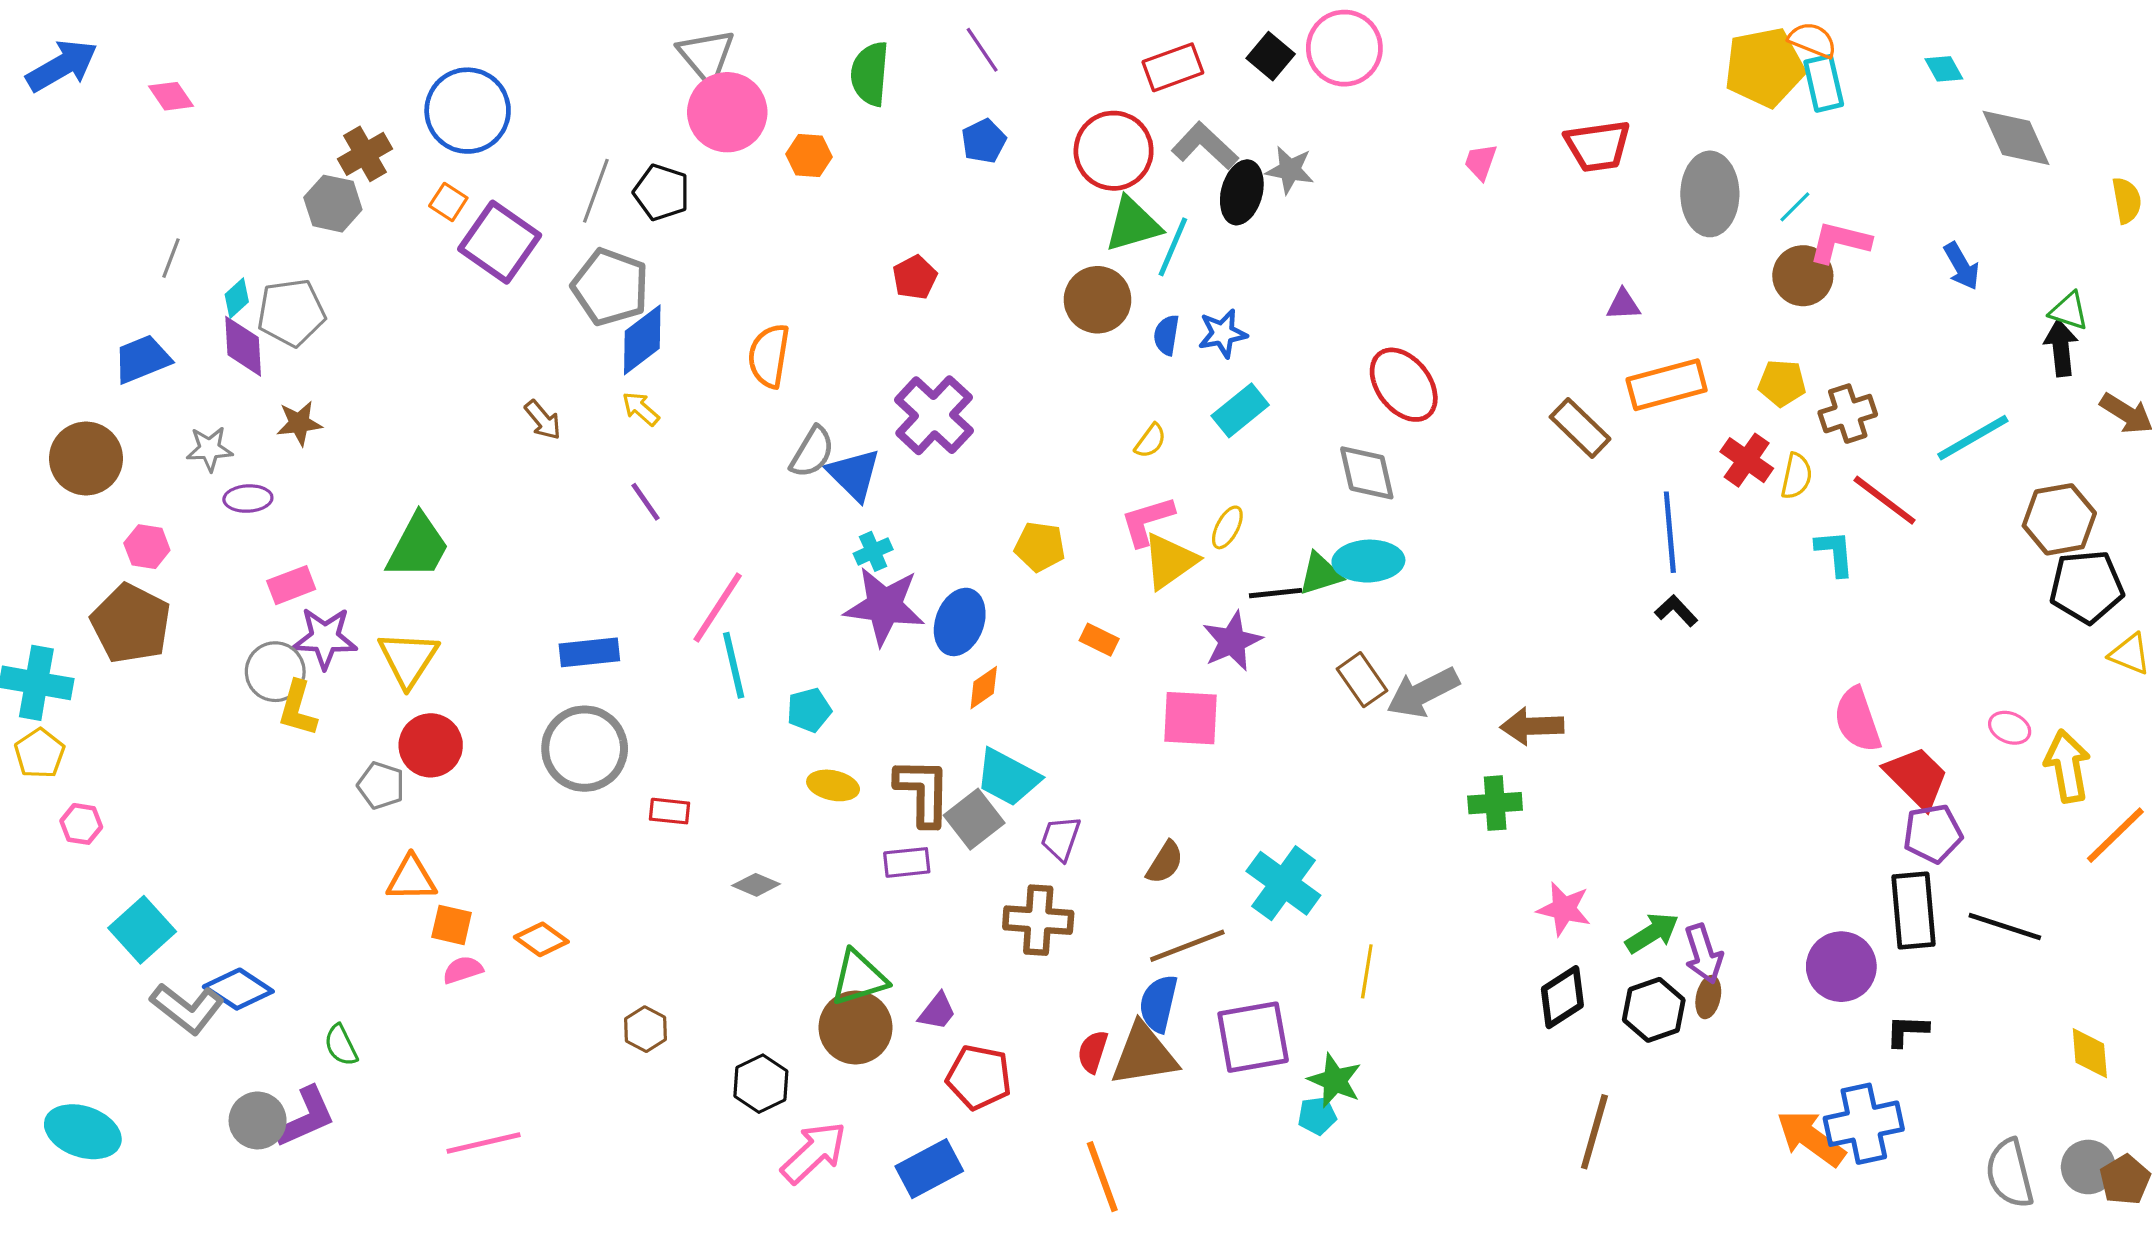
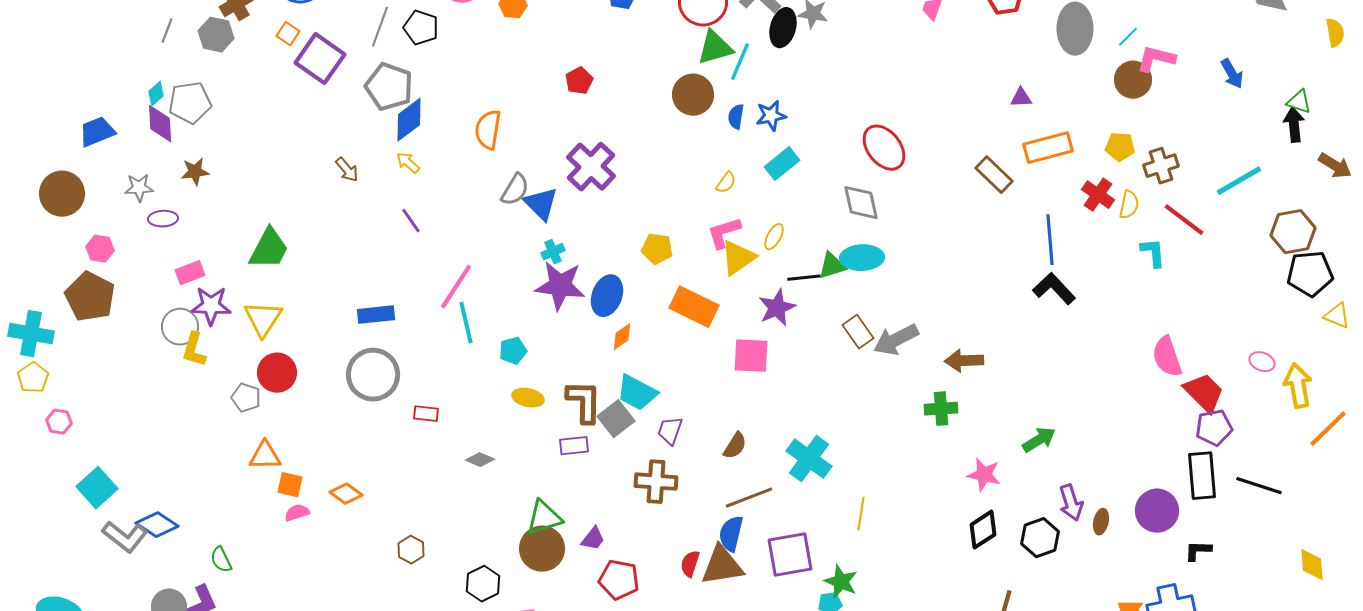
gray line: (171, 258) -> (167, 31), moved
black L-shape: (1676, 611) -> (1054, 289), size x1.6
orange rectangle: (1099, 640) -> (694, 307), size x2.0
green arrow: (1652, 933) -> (1039, 440), moved
brown ellipse: (1708, 997) -> (1101, 522), moved

